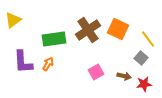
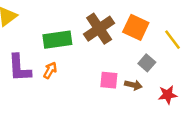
gray square: (141, 58) -> (147, 63), moved
pink square: (96, 72) -> (109, 80), turned 35
brown arrow: (124, 76) -> (133, 85), moved

